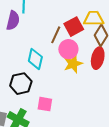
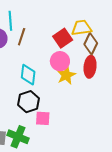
brown line: (56, 35) -> (22, 37), moved
black hexagon: (21, 84) -> (29, 102), moved

